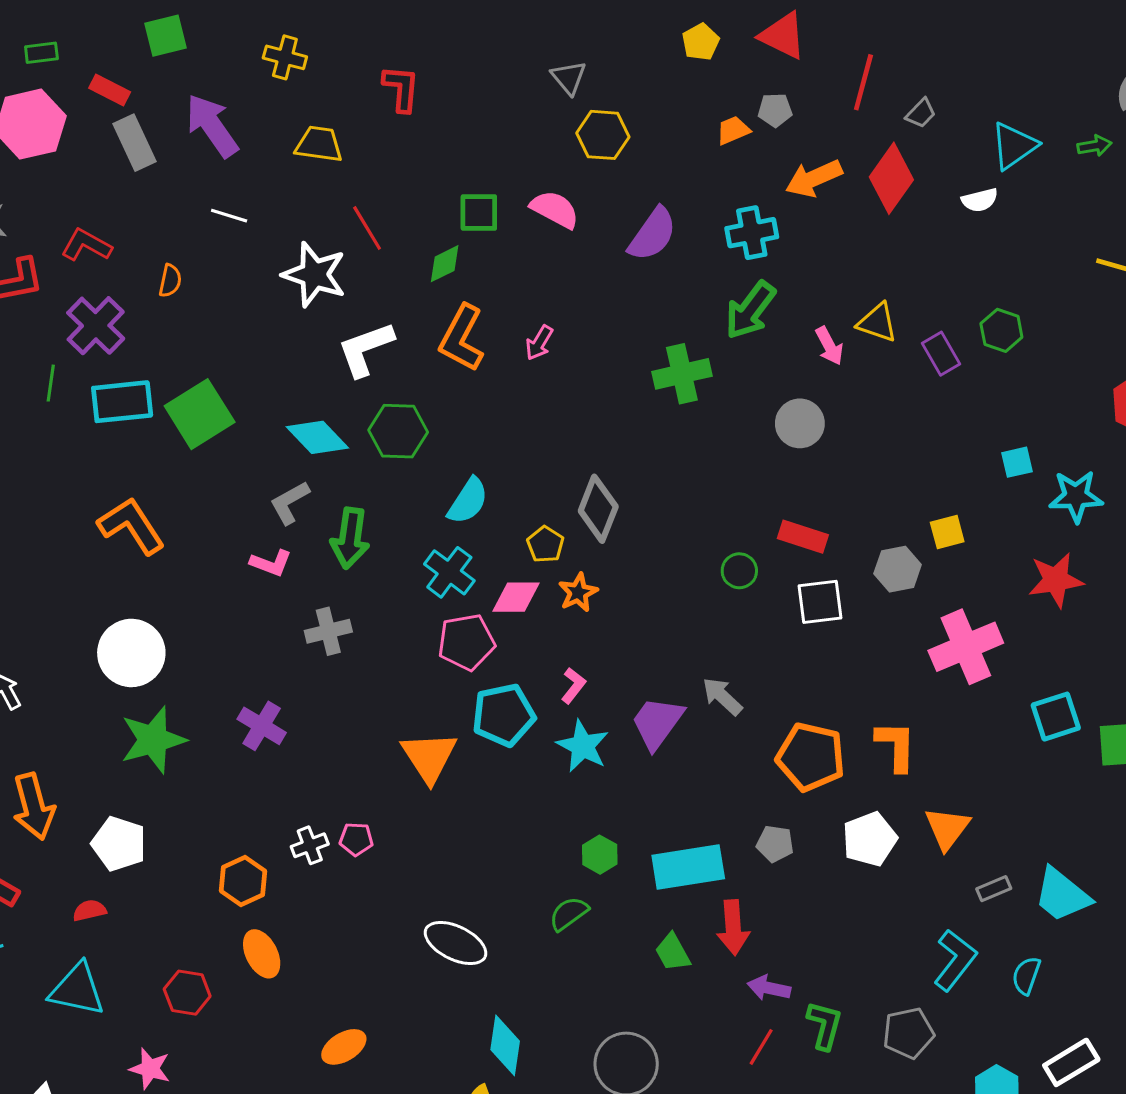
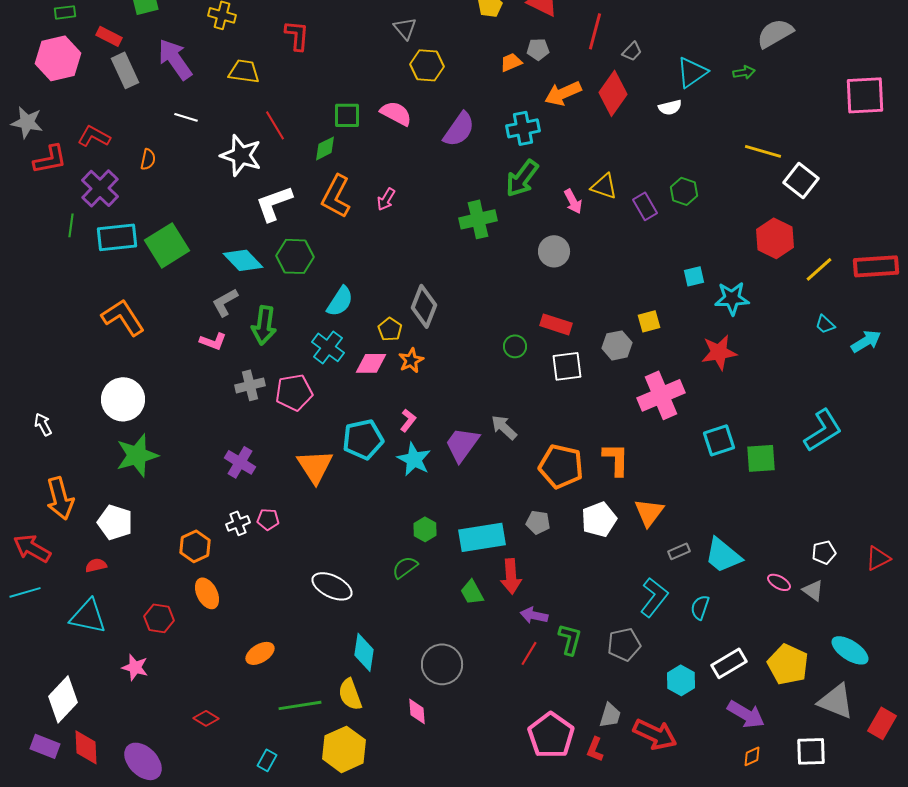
pink pentagon: (466, 642) -> (294, 392), moved
purple cross: (262, 726) -> (240, 462), moved

